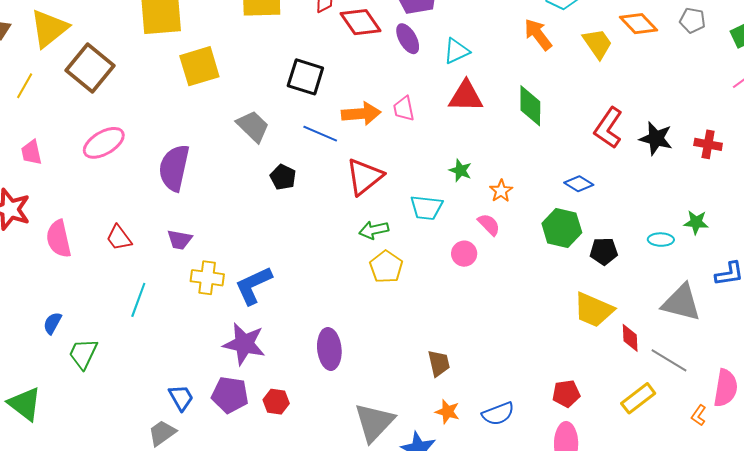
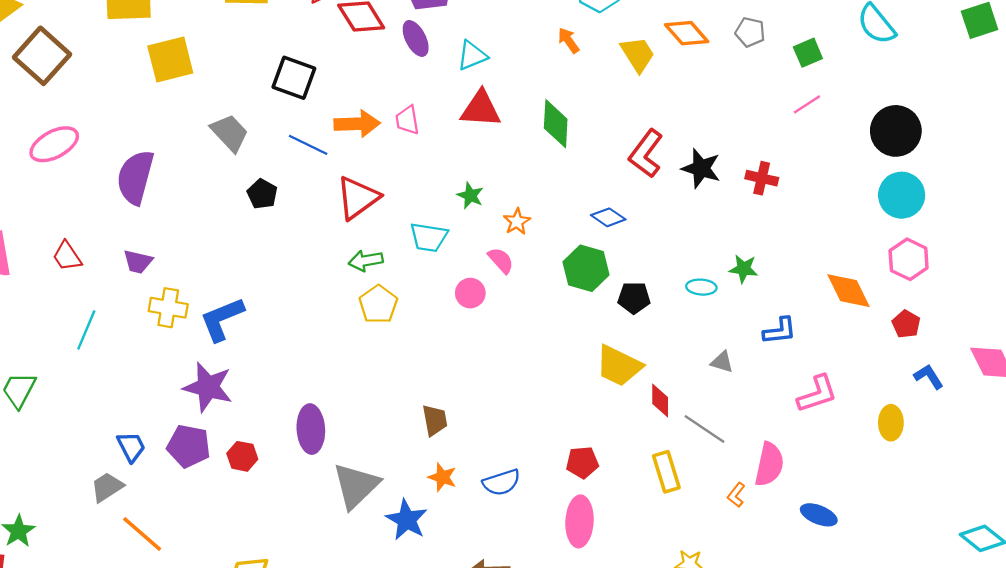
orange arrow: (538, 34) -> (569, 40), size x0.7
gray triangle: (681, 303) -> (722, 362), size x0.5
purple ellipse: (329, 349) -> (311, 429), moved
yellow rectangle: (638, 398) -> (666, 472), turned -72

